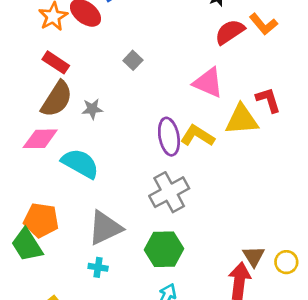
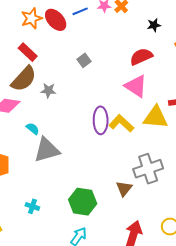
red semicircle: (230, 32) -> (141, 57), moved
cyan semicircle: (80, 163) -> (33, 129), size x0.5
gray cross: (169, 192) -> (148, 169), moved
gray triangle: (105, 228) -> (47, 150), moved
brown triangle: (254, 256) -> (124, 188), moved

